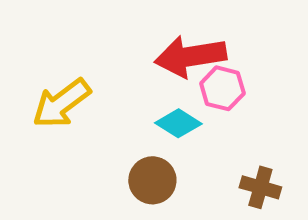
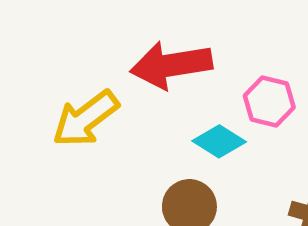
red arrow: (190, 56) -> (171, 65), moved

